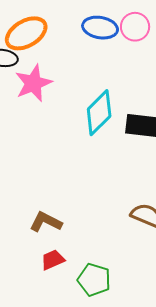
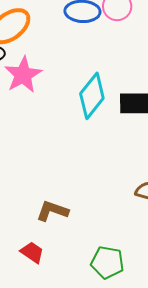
red trapezoid: (53, 260) -> (32, 252), moved, turned 65

